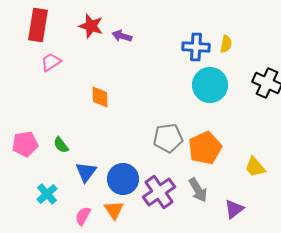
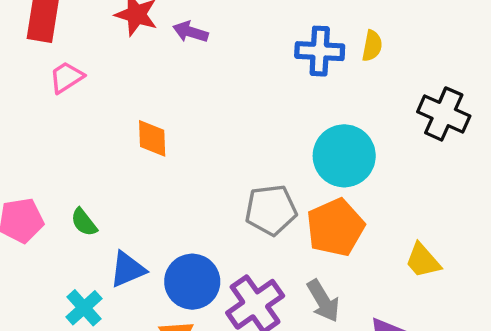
cyan circle: (210, 85) -> (344, 156), moved
blue triangle: (86, 172) -> (128, 269), turned 30
cyan cross: (47, 194) -> (84, 308), moved

